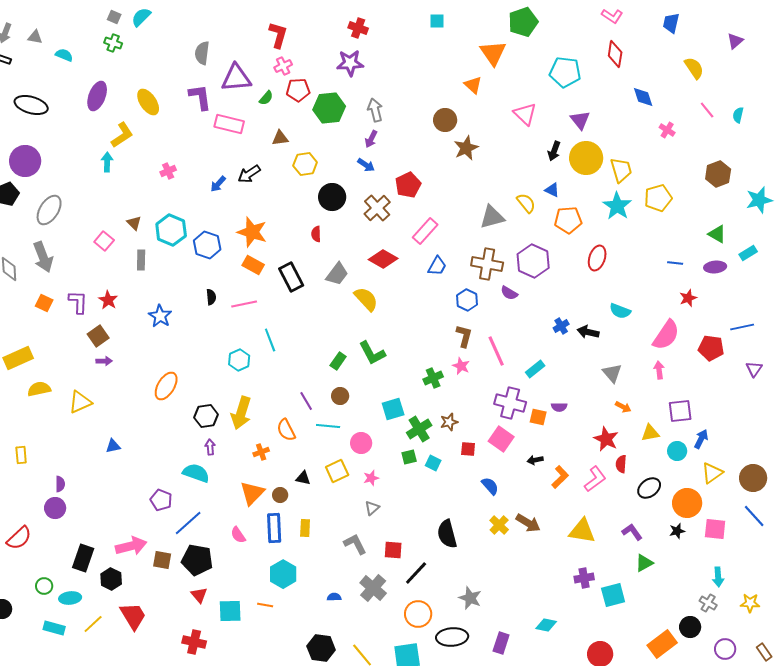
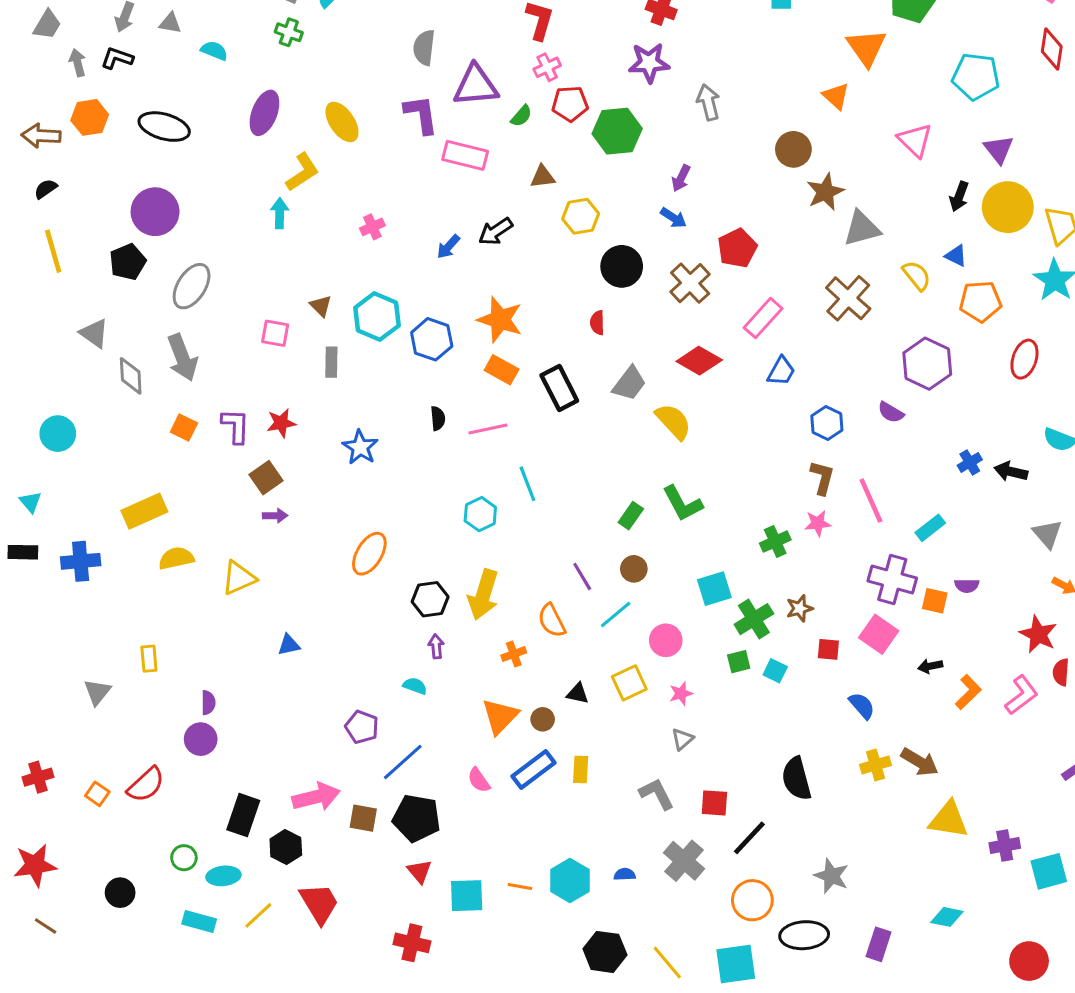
gray arrow: (375, 110) -> (708, 102), moved
gray triangle: (492, 217) -> (862, 228), moved
pink square: (104, 241) -> (275, 333), turned -30
brown cross: (487, 264) -> (848, 298), moved, turned 32
red star: (108, 300) -> (281, 423), turned 30
pink star: (461, 366) -> (818, 523), turned -30
cyan line: (328, 426) -> (616, 614), turned -45
cyan semicircle: (196, 473) -> (415, 686), size x0.6
yellow cross: (499, 525) -> (876, 765), turned 30
blue rectangle: (274, 528) -> (534, 770), turned 56
yellow triangle: (582, 531) -> (948, 820), moved
cyan hexagon: (283, 574) -> (570, 880), moved

